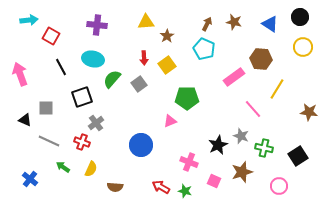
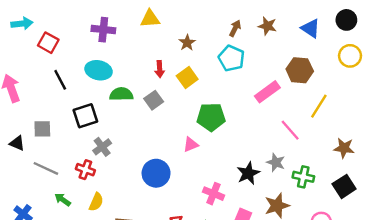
yellow triangle: (146, 22) -> (150, 19), moved
green semicircle: (112, 79) -> (121, 94), turned 48
brown star: (309, 112) -> (344, 148), moved

